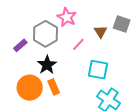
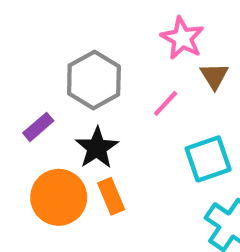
pink star: (67, 17) -> (182, 38), moved
purple rectangle: (20, 45) -> (38, 127), moved
cyan square: (98, 70) -> (208, 159), turned -30

